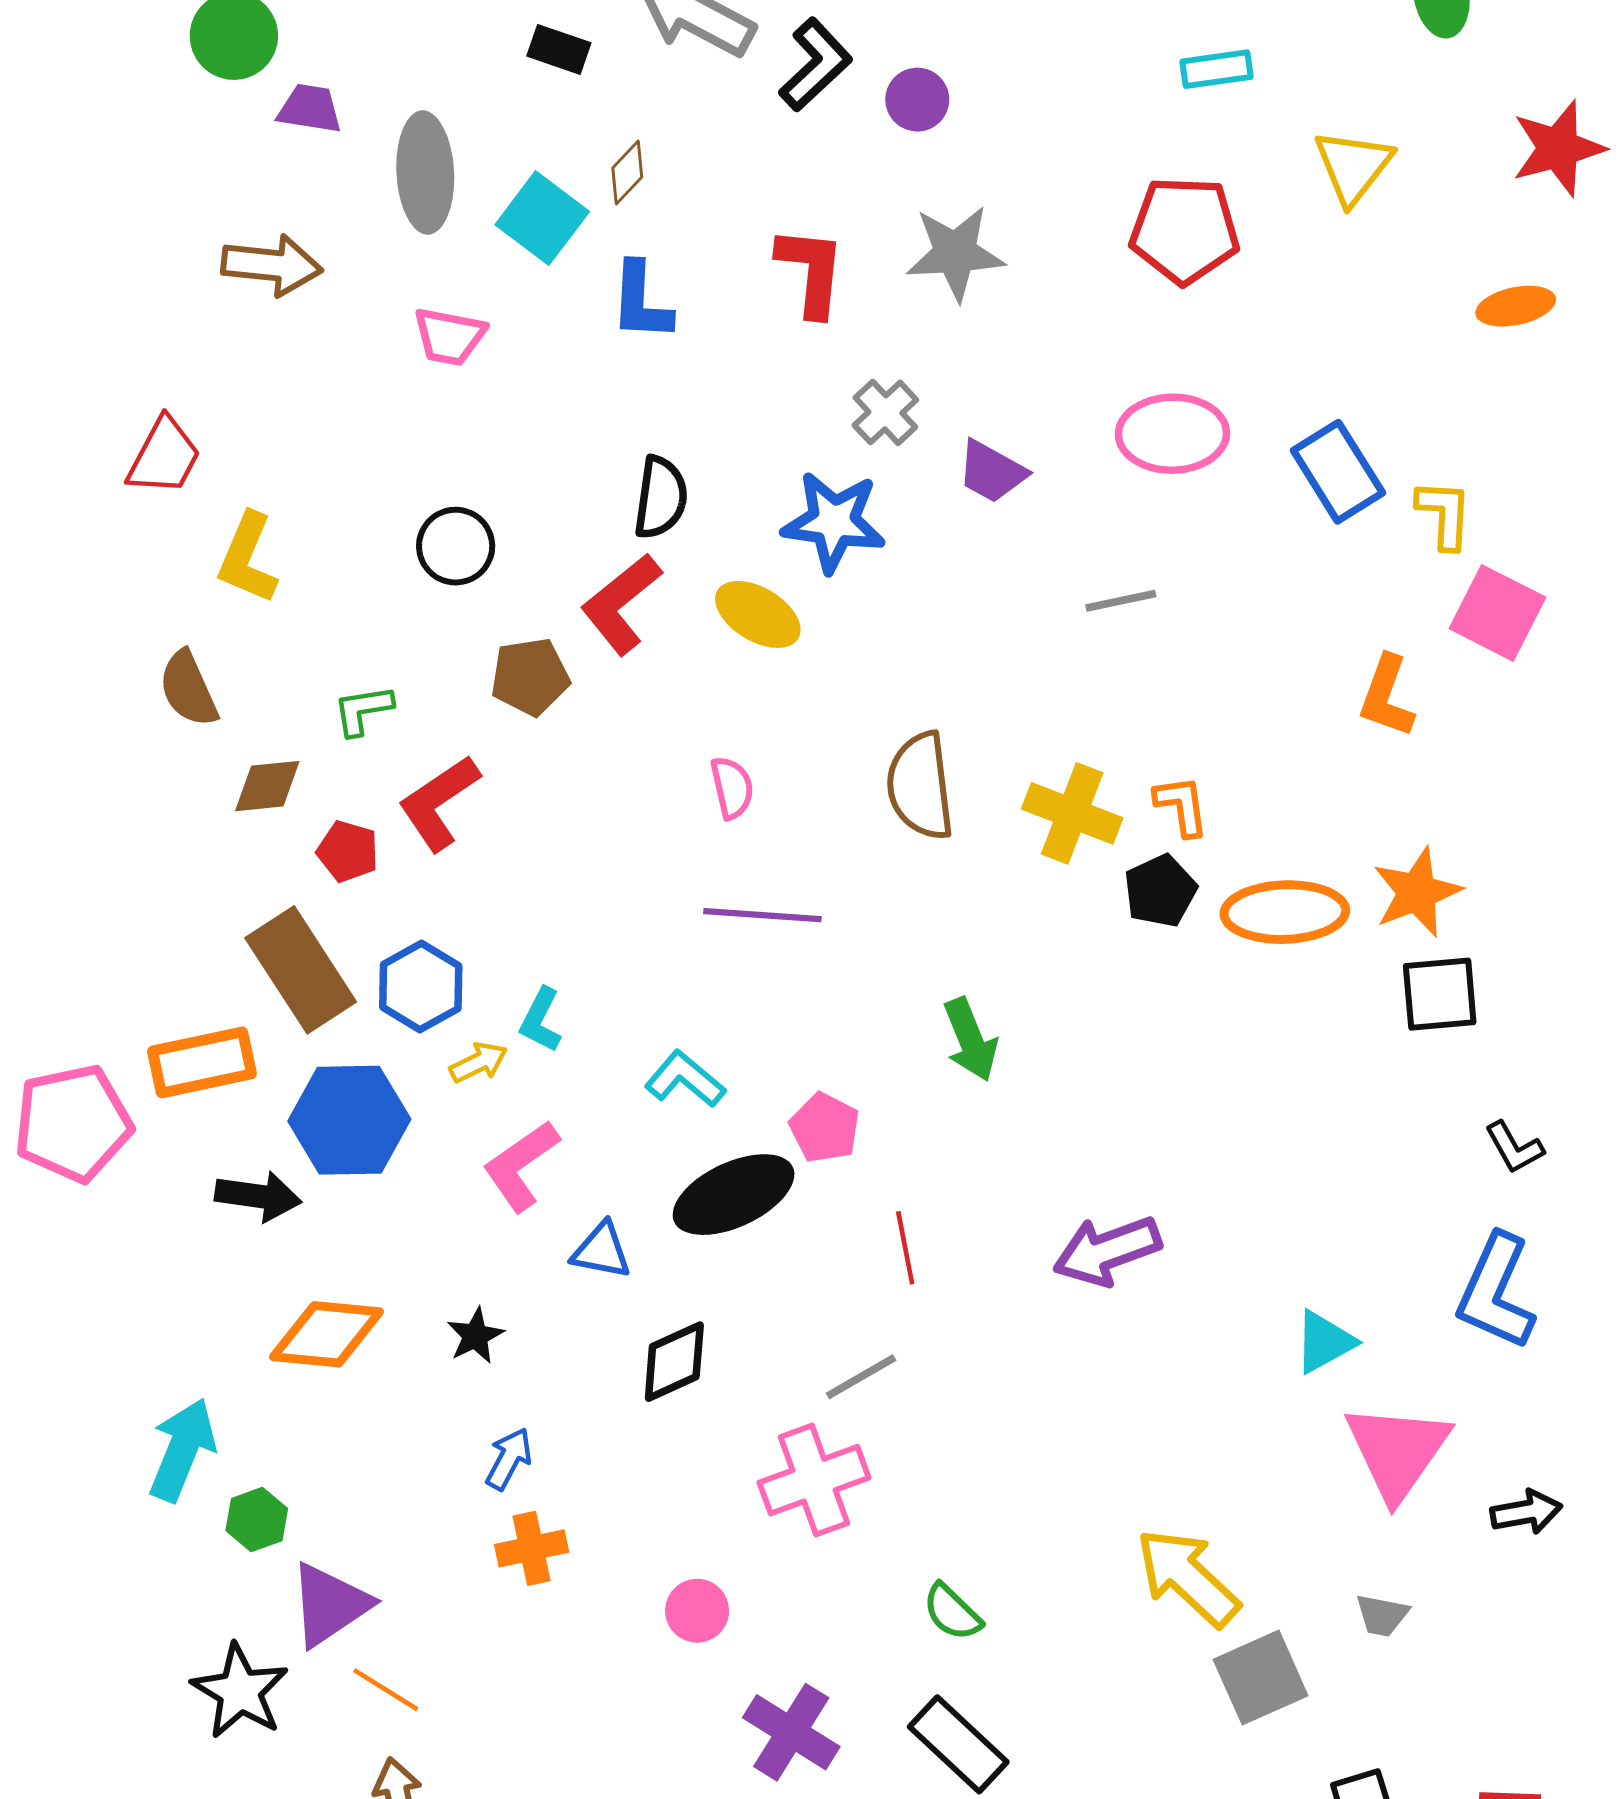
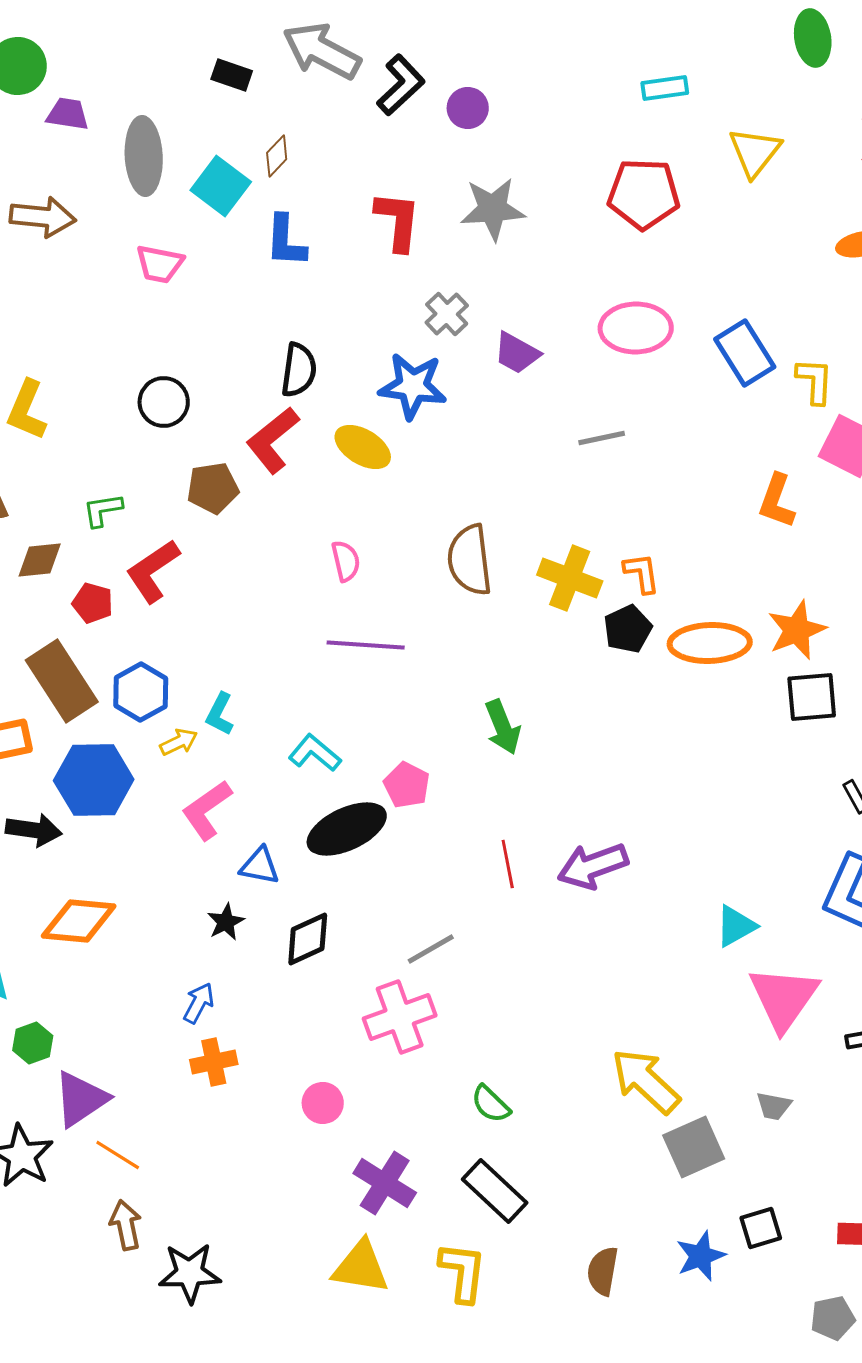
red line: (905, 1248) -> (508, 864), moved
black star: (475, 1336) -> (226, 922), moved

